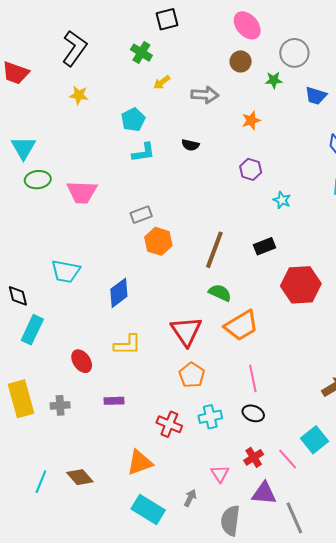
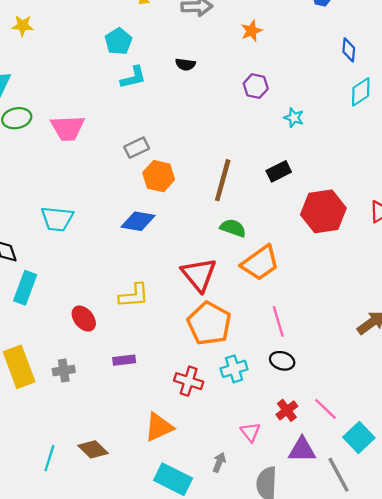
yellow star: (79, 95) -> (23, 26), moved
blue diamond: (119, 293) -> (138, 221), moved, turned 52
orange pentagon: (192, 375) -> (209, 323), size x1.5
cyan square: (314, 440) -> (359, 437), moved

